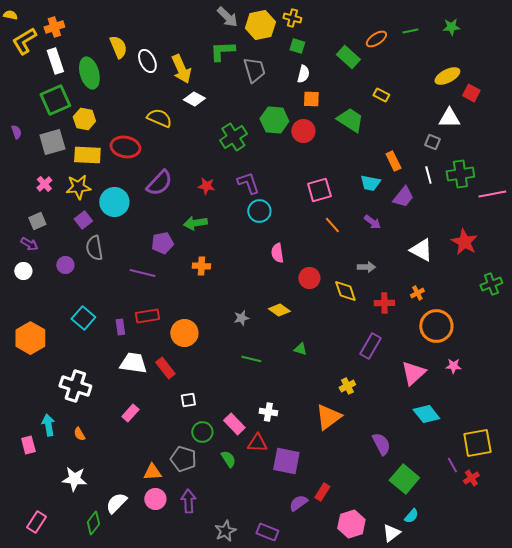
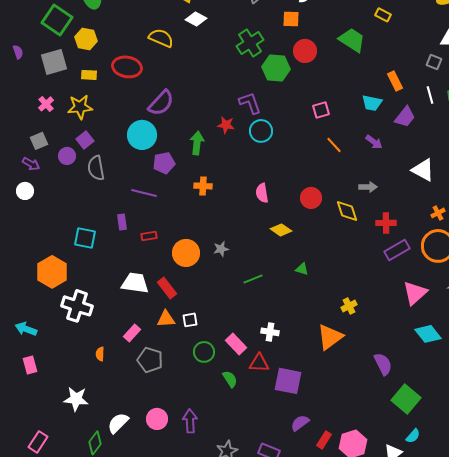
orange square: (311, 99) -> (291, 19), moved
green square: (55, 100) -> (57, 20), turned -32
green hexagon: (274, 120) -> (276, 68), moved
green cross: (233, 137) -> (250, 43), moved
yellow rectangle: (87, 155) -> (89, 75), size x0.6
red star: (206, 186) -> (226, 125), moved
pink square: (319, 190) -> (321, 110), size x0.7
cyan circle: (114, 202) -> (142, 135), moved
green arrow: (195, 223) -> (197, 143), turned 105
pink semicircle: (277, 253) -> (262, 193), moved
purple circle: (65, 265) -> (67, 156), moved
orange cross: (417, 293) -> (438, 213), moved
red rectangle: (147, 316) -> (149, 236), size x0.7
cyan square: (83, 318) -> (85, 238), turned -30
gray star: (241, 318) -> (221, 249), moved
purple rectangle: (120, 327) -> (122, 222), moved
orange hexagon: (30, 338) -> (52, 272), moved
purple rectangle: (370, 346) -> (397, 250), moved, turned 30
green line: (251, 359) -> (253, 279), turned -36
cyan arrow: (48, 425) -> (26, 329), moved, turned -60
orange semicircle: (79, 434) -> (100, 354), moved, turned 32
gray pentagon: (183, 459) -> (150, 360), moved
orange triangle: (152, 472) -> (166, 319), moved
red rectangle: (322, 492) -> (324, 440), moved

